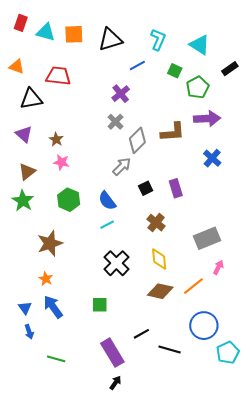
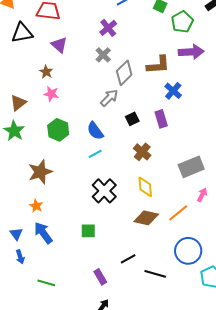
purple triangle: (24, 134) -> (59, 45), moved
blue cross: (212, 158) -> (173, 91), moved
purple rectangle: (112, 353) -> (100, 277), size x0.6

